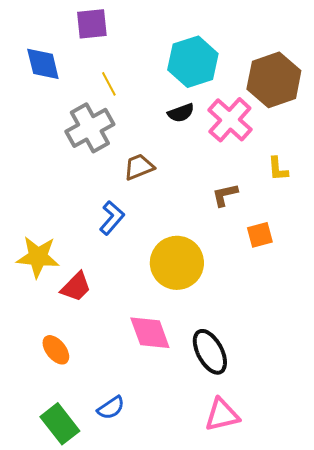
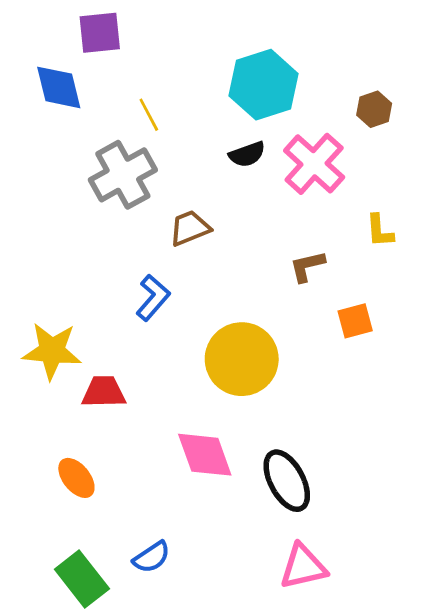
purple square: (92, 24) -> (100, 33), moved
brown hexagon: (274, 80) -> (374, 109), size x0.5
red trapezoid: (76, 287) -> (104, 392), turned -136

